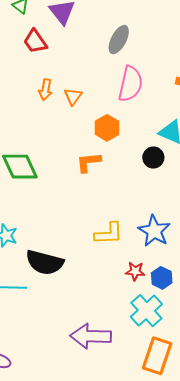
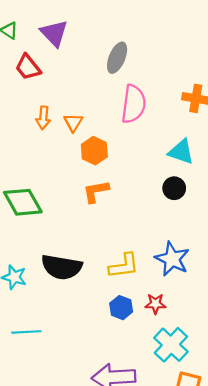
orange hexagon: (107, 128) -> (94, 151), moved
black circle: (153, 158) -> (174, 188), moved
black semicircle: (45, 262) -> (62, 267), moved
blue hexagon: (162, 278) -> (121, 308), moved

